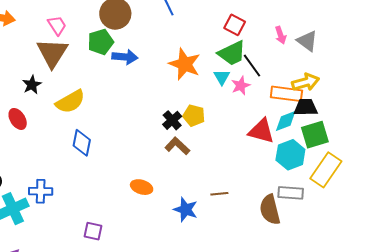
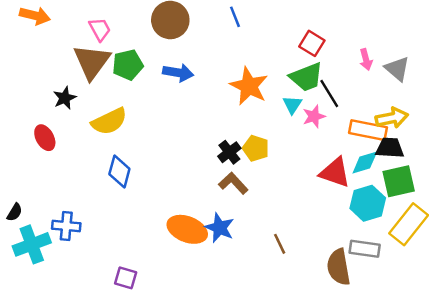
green pentagon: (101, 42) -> (128, 65), moved
orange ellipse: (142, 187) -> (187, 229), size x1.5
brown line: (219, 194) -> (280, 244), turned 66
blue star: (186, 209) -> (220, 228), moved

